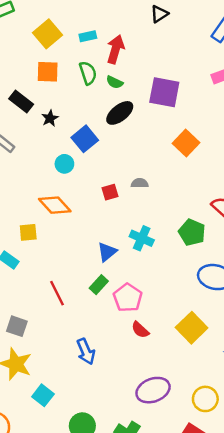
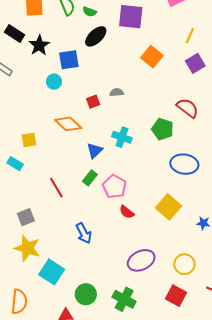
black star: (50, 118) -> (39, 45), size x1.5
blue square: (85, 139) -> (69, 60), turned 35
orange diamond: (55, 205) -> (68, 124), moved
gray square: (17, 326) -> (26, 217), turned -36
cyan square: (43, 395) -> (52, 272), size x1.4

